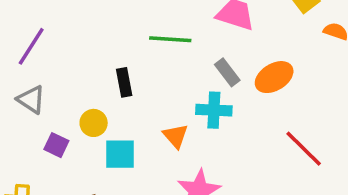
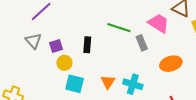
gray rectangle: (227, 72) -> (142, 43), moved
cyan cross: (214, 110) -> (133, 84), moved
purple square: (56, 145) -> (56, 46), moved, turned 32

